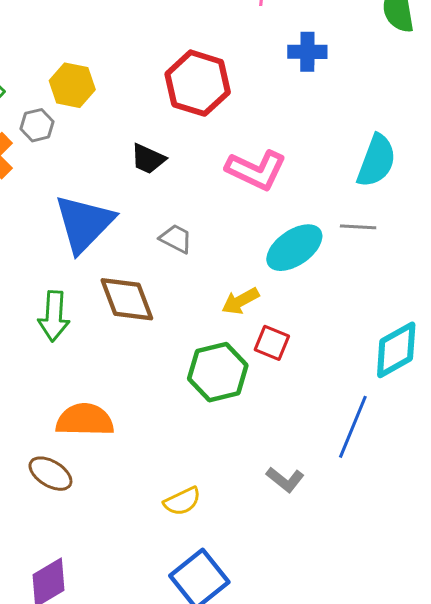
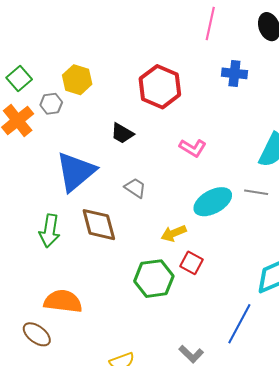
pink L-shape: (256, 170) -> (193, 148), size x0.7

